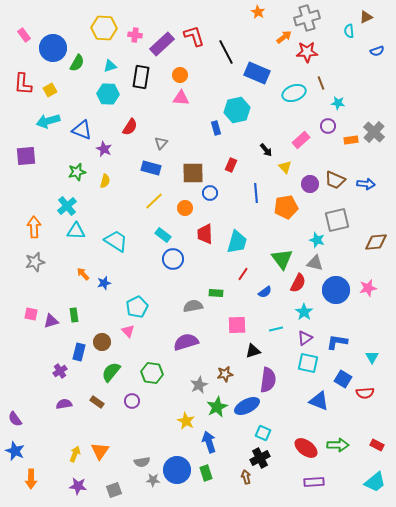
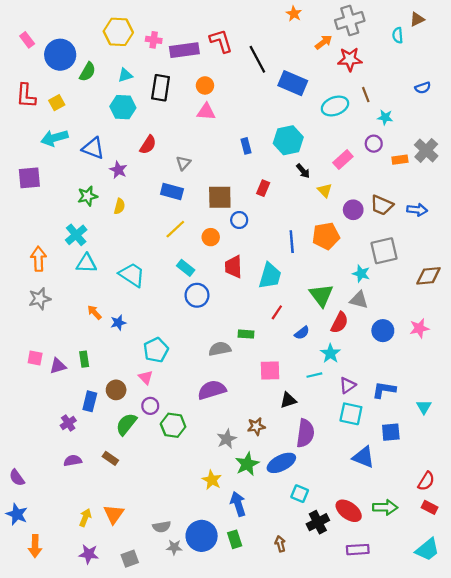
purple rectangle: (162, 44) -> (184, 50), turned 35
blue semicircle: (377, 51) -> (423, 88), moved
cyan hexagon: (237, 110) -> (288, 140), moved
blue line: (256, 193) -> (292, 242), moved
blue circle: (336, 290) -> (383, 331), size x0.7
cyan star: (304, 312) -> (330, 353), moved
blue square: (343, 379) -> (391, 432), turned -36
red semicircle: (365, 393) -> (426, 481), moved, turned -54
purple circle: (132, 401) -> (150, 406), moved
black cross: (260, 458) -> (318, 522), moved

